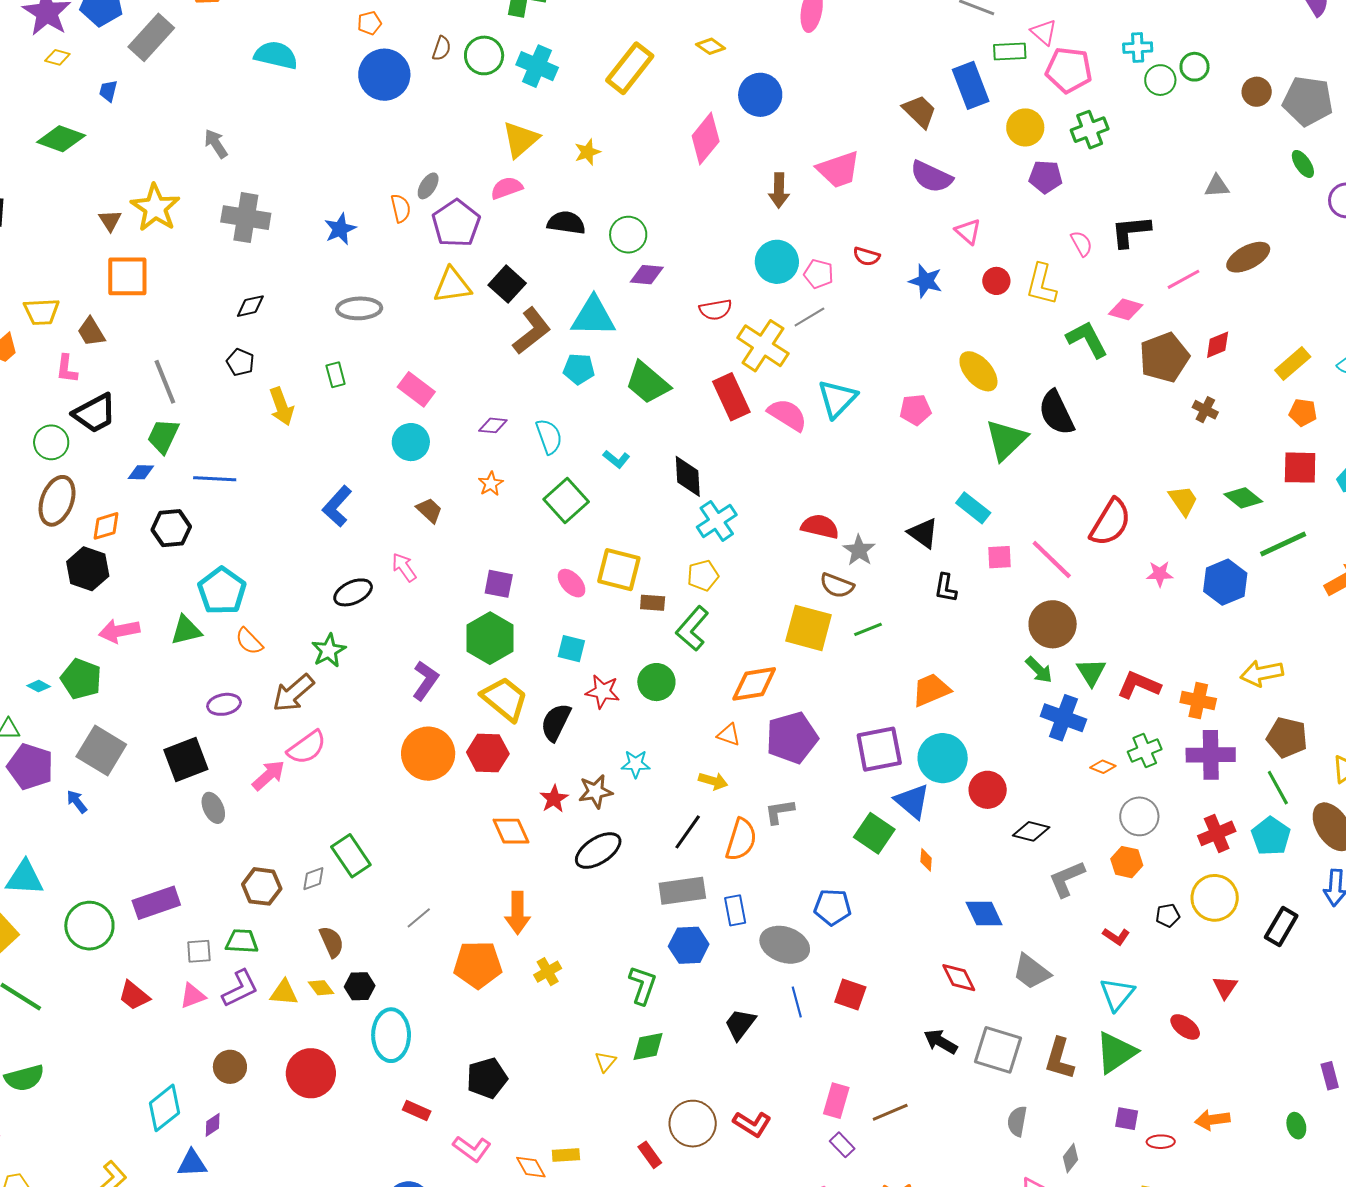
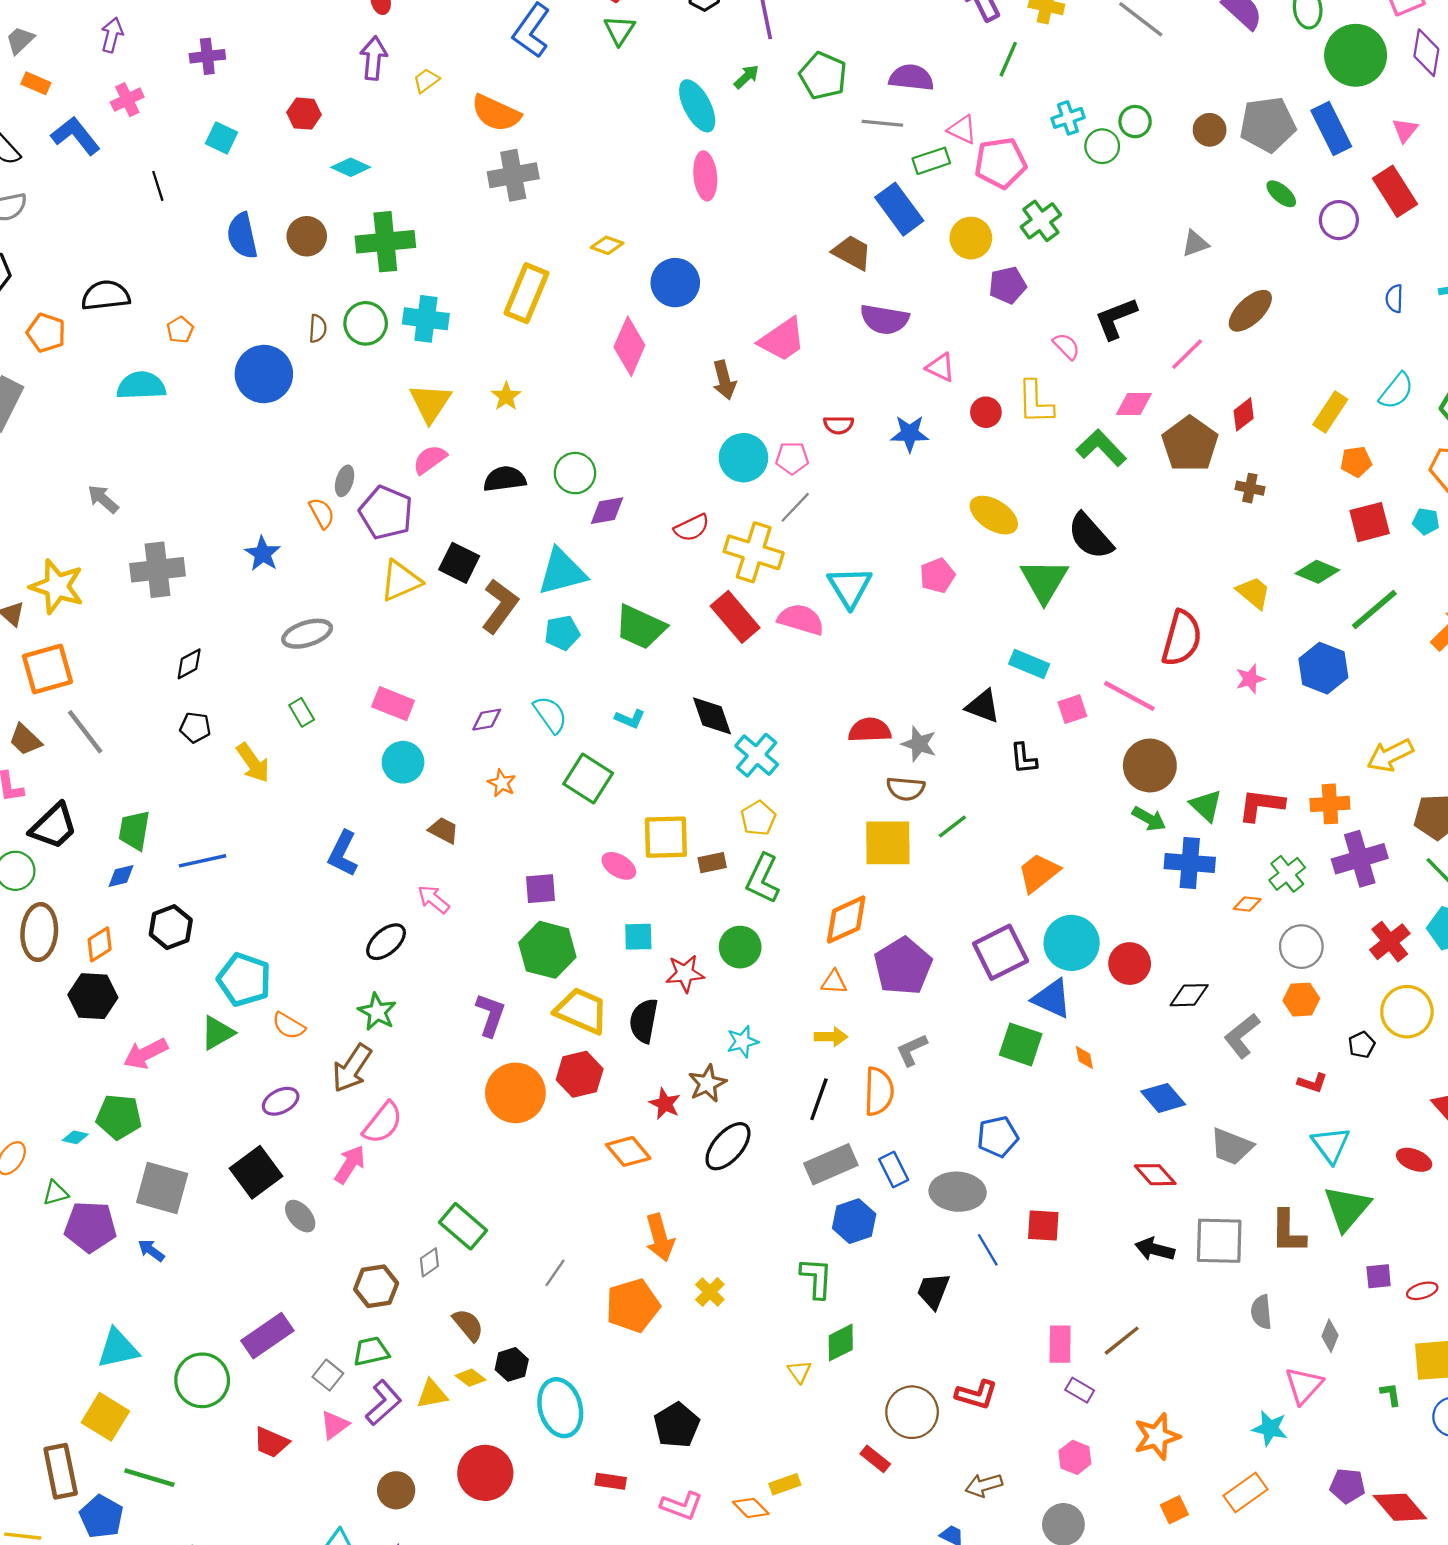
orange pentagon: (369, 23) -> (180, 330), moved
gray line: (165, 382) -> (85, 732), moved
gray square: (199, 951) -> (328, 1375), turned -32

